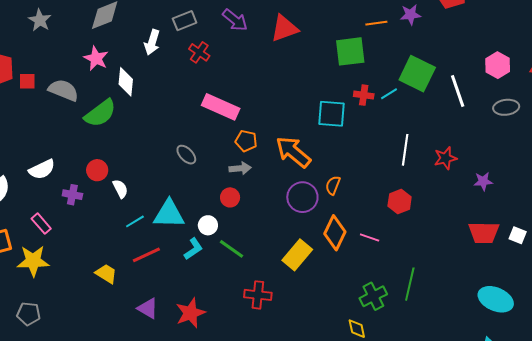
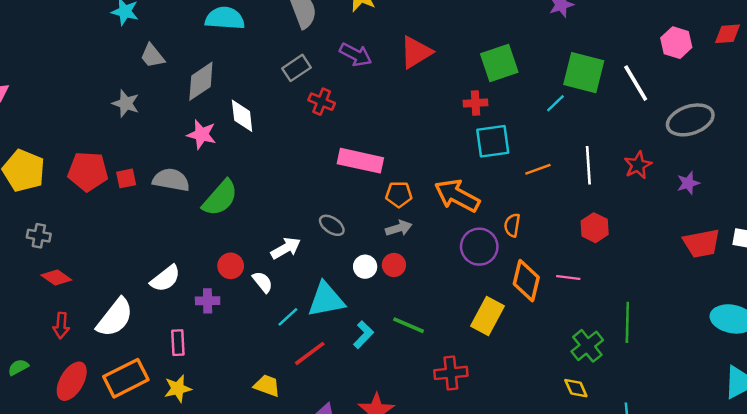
orange line: (376, 23) -> (538, 169), moved
white arrow: (152, 42) -> (286, 248), moved, turned -125
white diamond: (126, 82) -> (242, 116), moved
red cross: (364, 95) -> (476, 103), moved
gray ellipse: (506, 107) -> (690, 120), moved, size x1.5
pink rectangle: (41, 224) -> (178, 343), turned 50
white circle: (208, 225) -> (365, 267), moved
yellow star: (33, 261) -> (178, 389), size x0.7

